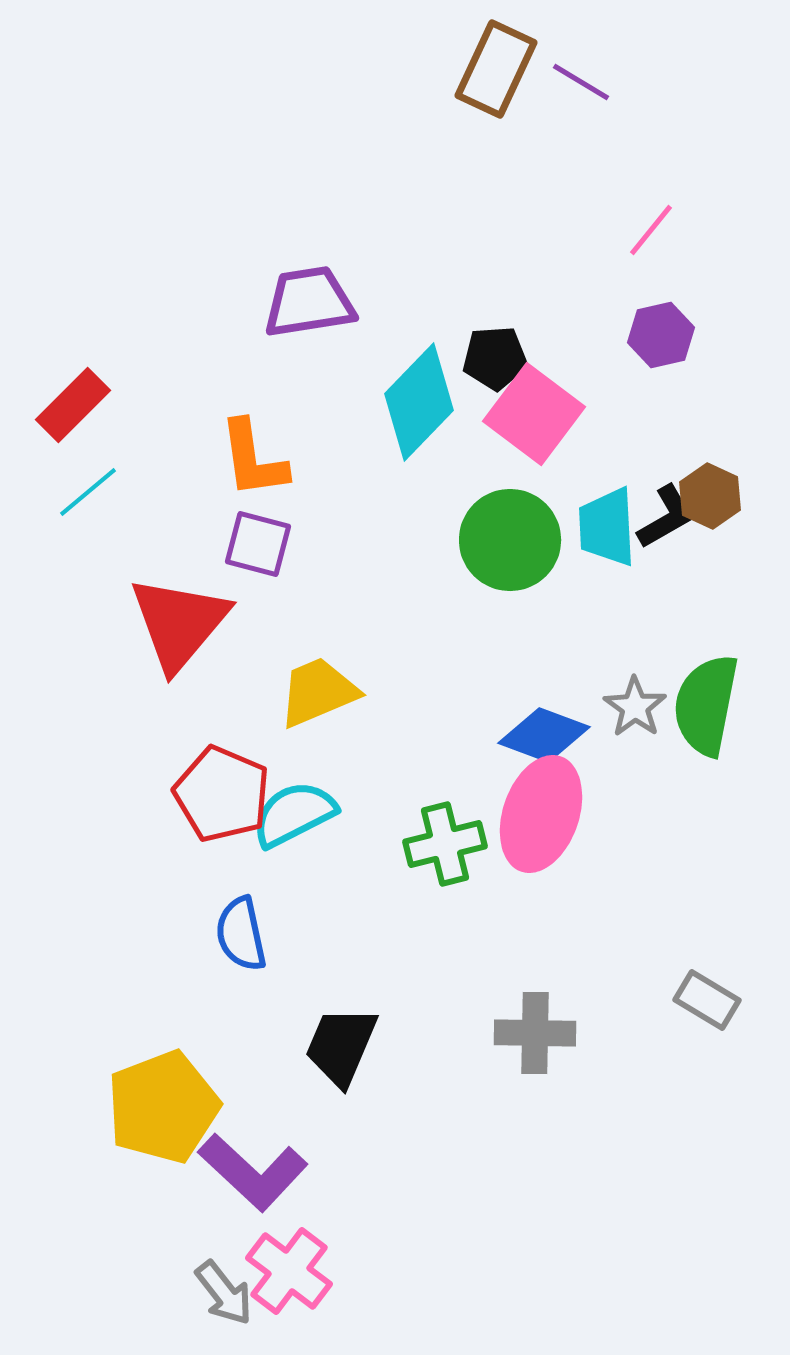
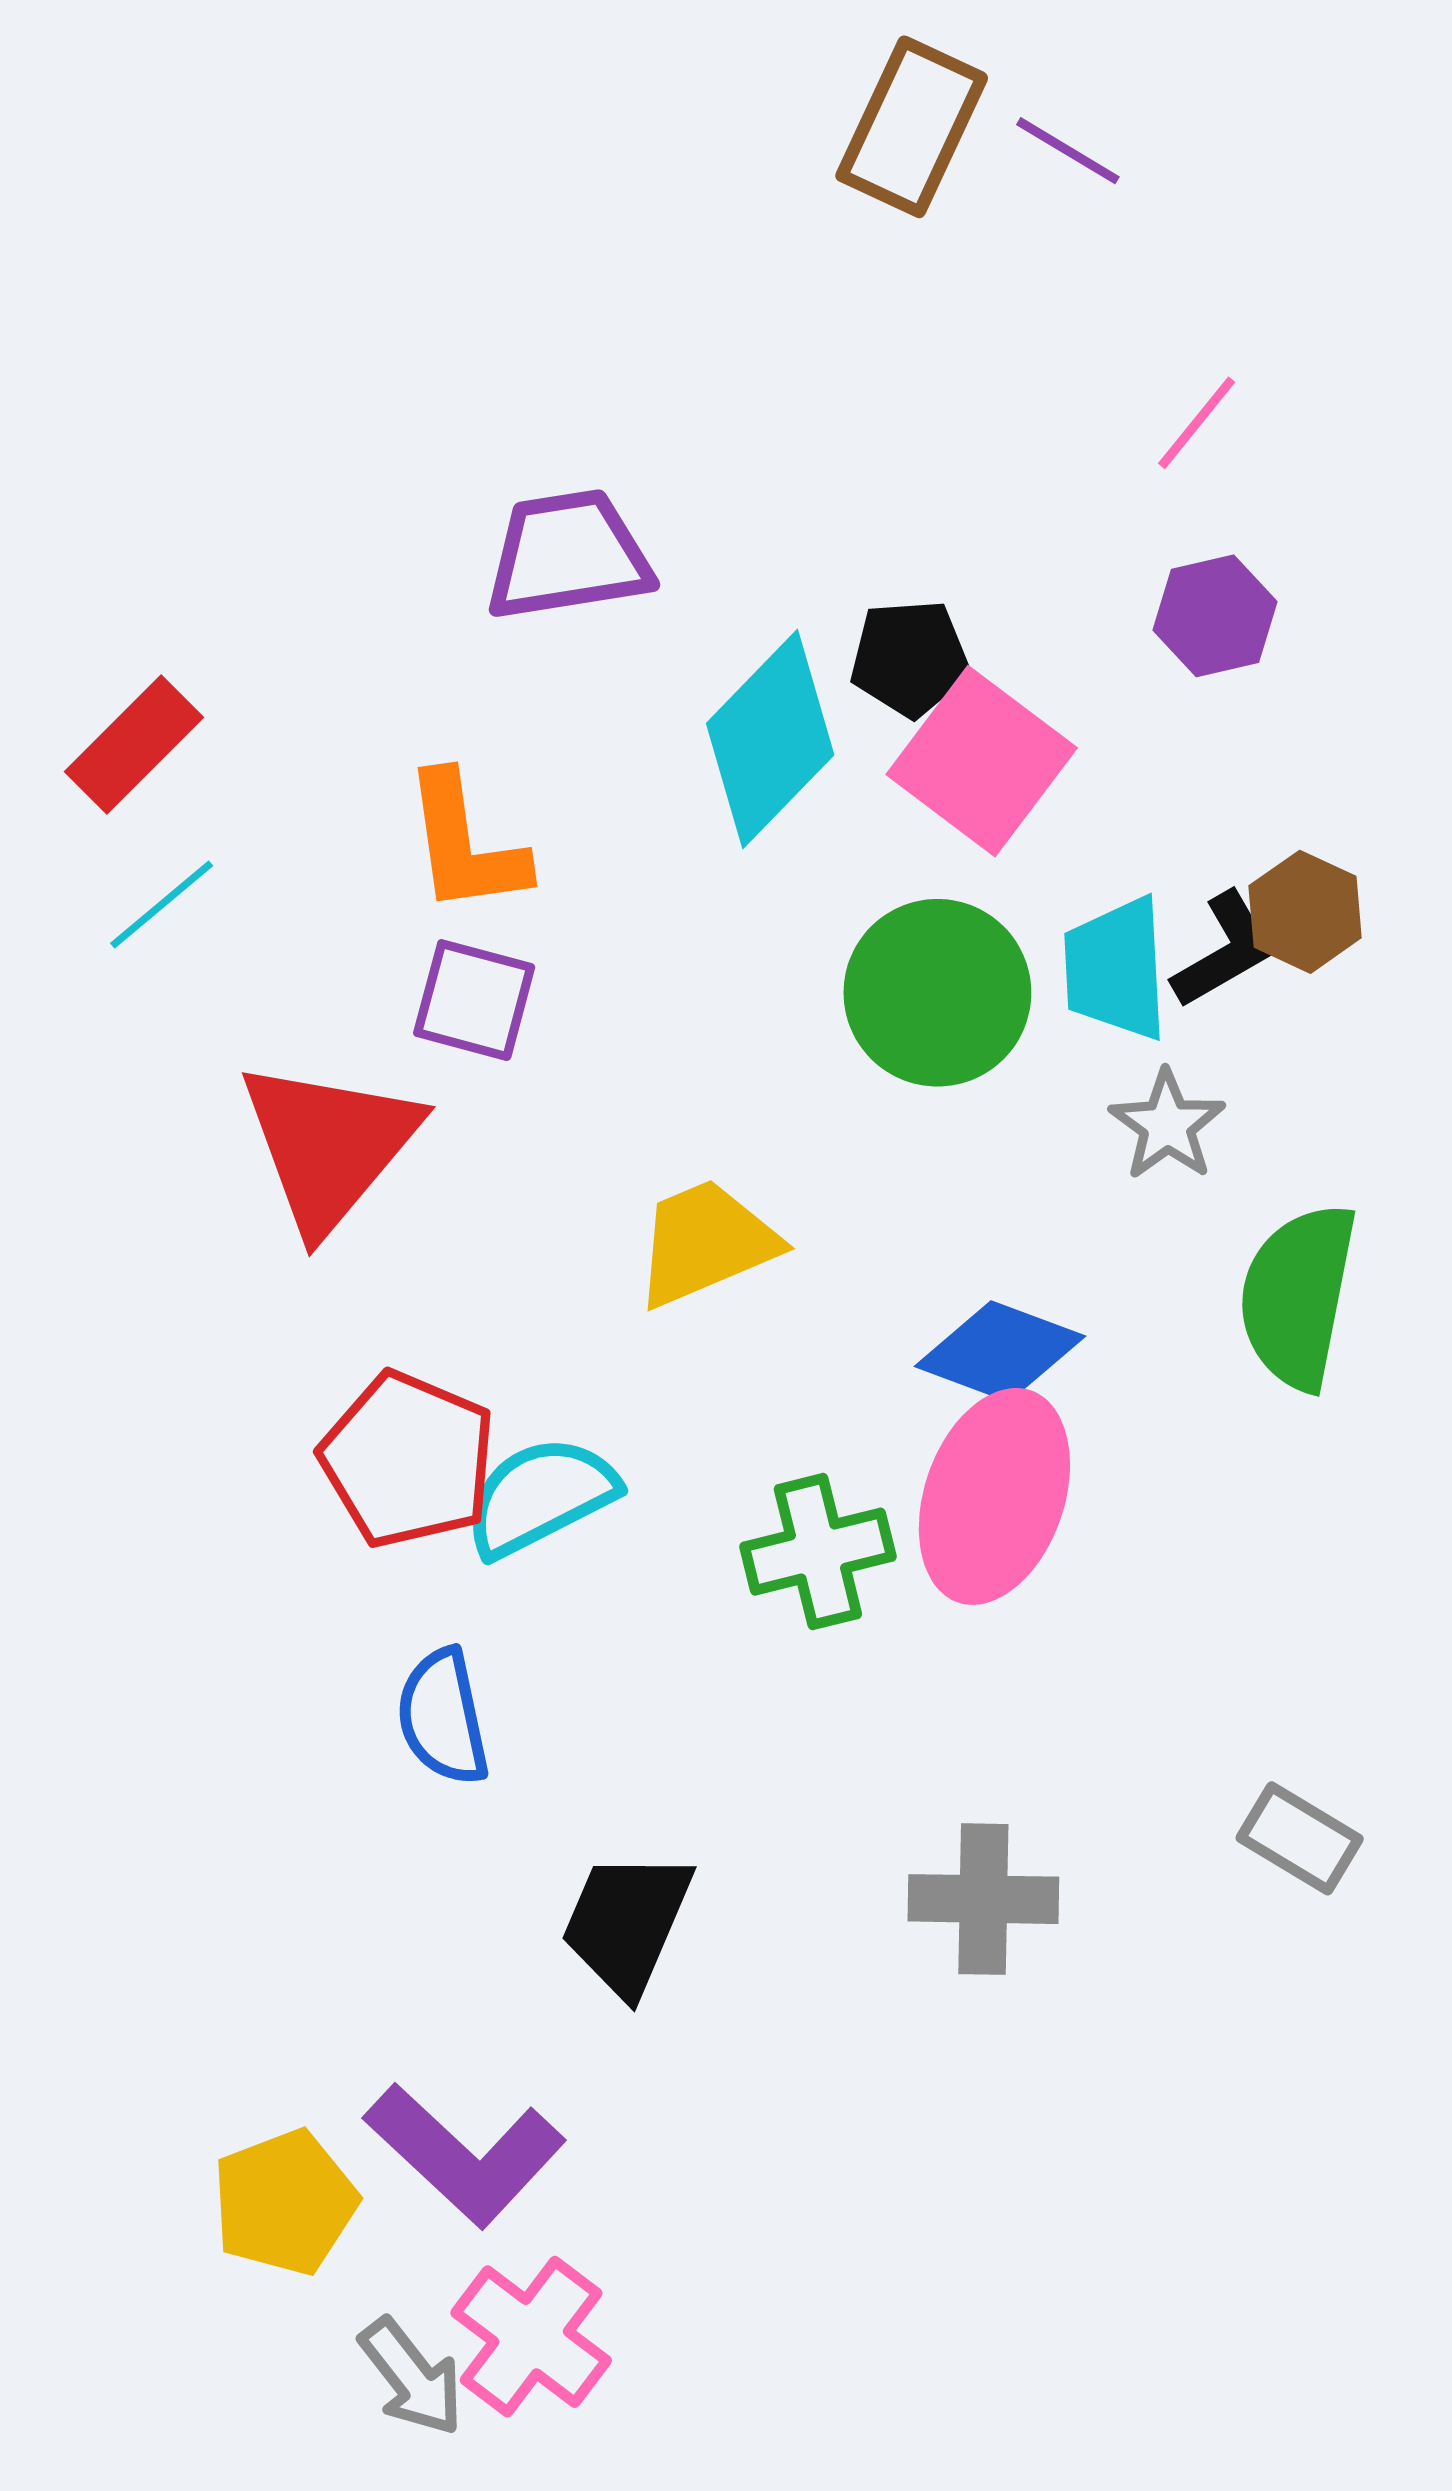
yellow trapezoid: (318, 692) -> (706, 1243), moved
gray star: (635, 707) -> (1167, 1125), moved
yellow pentagon: (163, 1107) -> (285, 2202), moved, size x0.7

